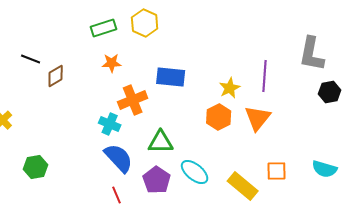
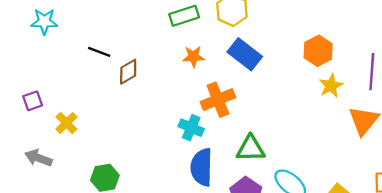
blue rectangle: (171, 77) -> (245, 54), moved, turned 32
orange hexagon: (219, 117) -> (318, 51), moved
blue semicircle: (119, 158) -> (202, 167), turned -136

